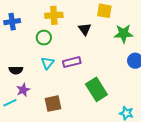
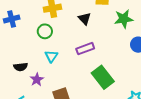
purple rectangle: (72, 62) -> (85, 49), moved
purple star: (23, 90) -> (37, 80), moved

